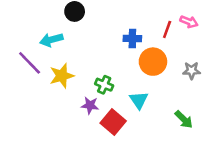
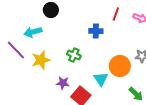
red line: (167, 29) -> (116, 14), moved
orange circle: (153, 62) -> (120, 66), moved
green cross: (104, 85) -> (74, 55), moved

